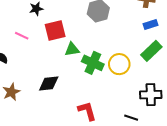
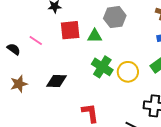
pink line: (22, 36) -> (36, 41), moved
green triangle: (72, 49) -> (95, 36), moved

